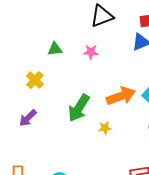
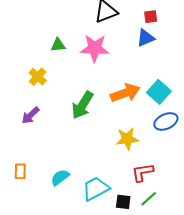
pink star: (91, 52) -> (95, 48), size x1.8
yellow star: (105, 128) -> (127, 139), moved, size x1.6

